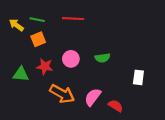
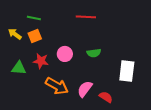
red line: (73, 19) -> (86, 17), moved
yellow arrow: (16, 25) -> (15, 34), moved
white rectangle: (138, 77) -> (127, 71), size x1.5

